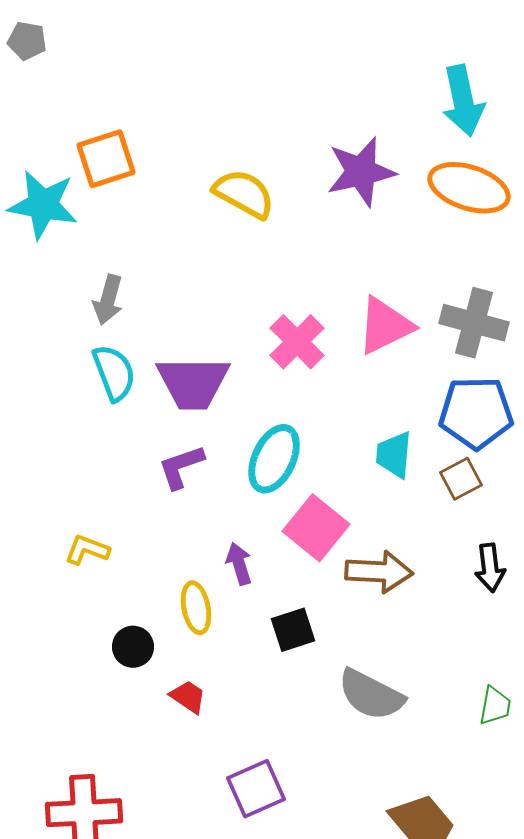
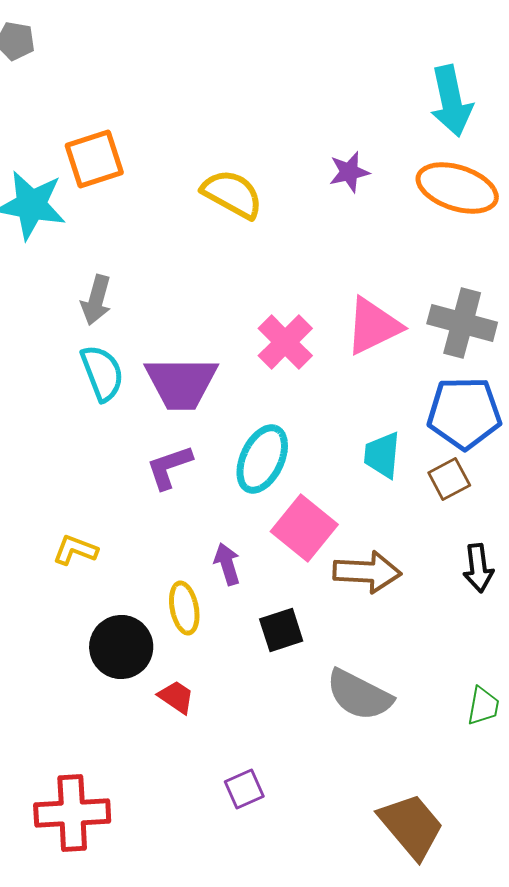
purple star: (361, 172) -> (349, 172), size x0.6
black circle: (133, 647) -> (121, 647), size x1.5
purple square: (256, 789) -> (244, 789), size x0.7

